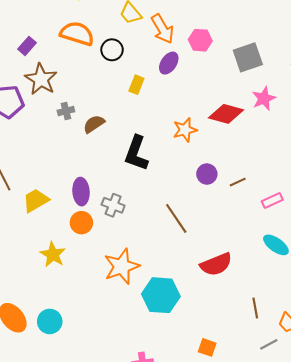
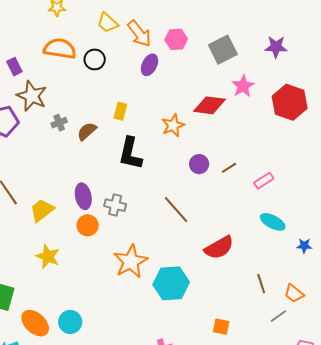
purple rectangle: (27, 46) -> (14, 67), turned -60
yellow rectangle: (136, 85) -> (120, 111), moved
yellow star: (53, 255) -> (48, 256), moved

